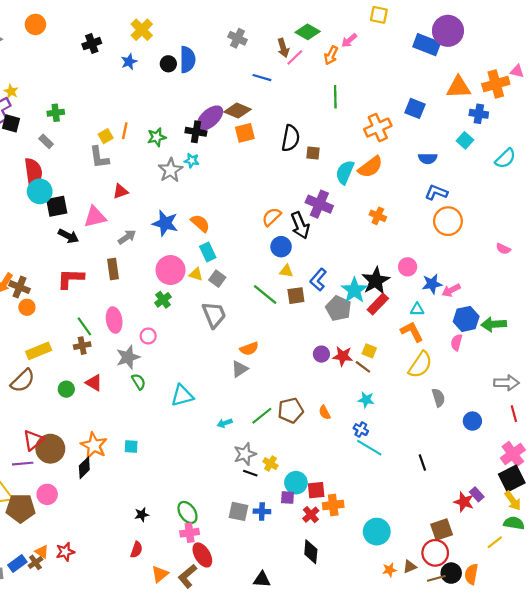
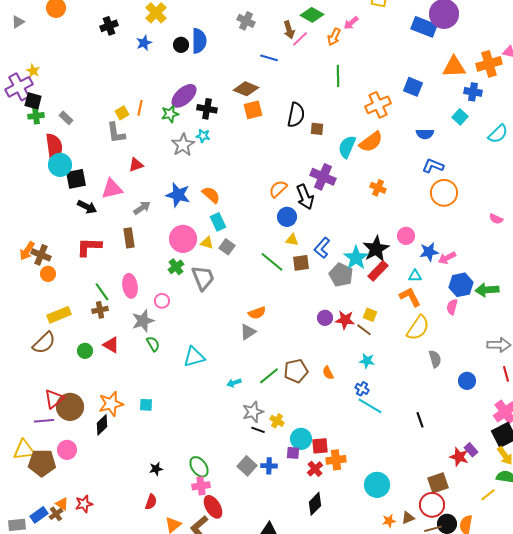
green cross: (56, 113) -> (36, 116), moved
purple ellipse: (210, 118) -> (184, 96), moved
gray trapezoid: (214, 315) -> (203, 278), moved
orange star: (94, 445) -> (111, 404), turned 30
gray square: (239, 511) -> (247, 466), turned 30
black diamond: (311, 552) -> (315, 504), turned 40

